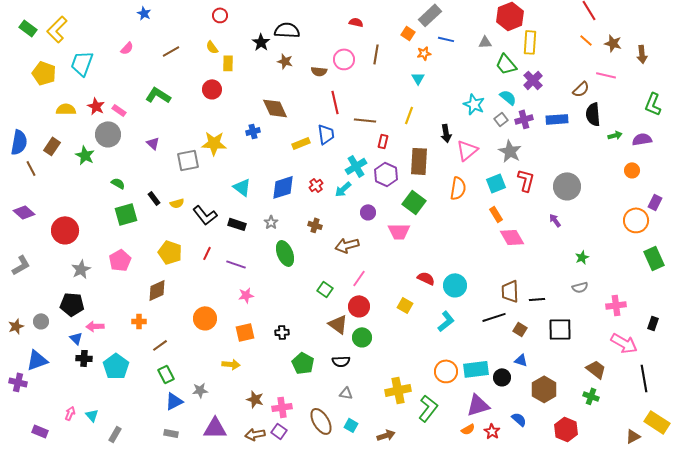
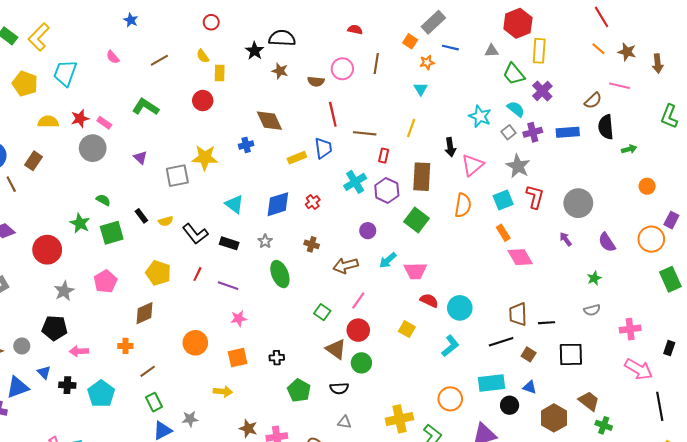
pink semicircle: (127, 48) -> (113, 57), turned 96
red star: (96, 106) -> (80, 119), turned 30
purple semicircle: (642, 139) -> (607, 242), moved, turned -114
green star: (85, 155) -> (80, 223), moved
cyan arrow: (343, 189) -> (388, 260), moved
pink trapezoid: (399, 231) -> (415, 271), moved
blue triangle: (76, 338) -> (44, 372), moved
cyan rectangle: (476, 369) -> (492, 383), moved
brown trapezoid: (596, 369) -> (589, 401), moved

